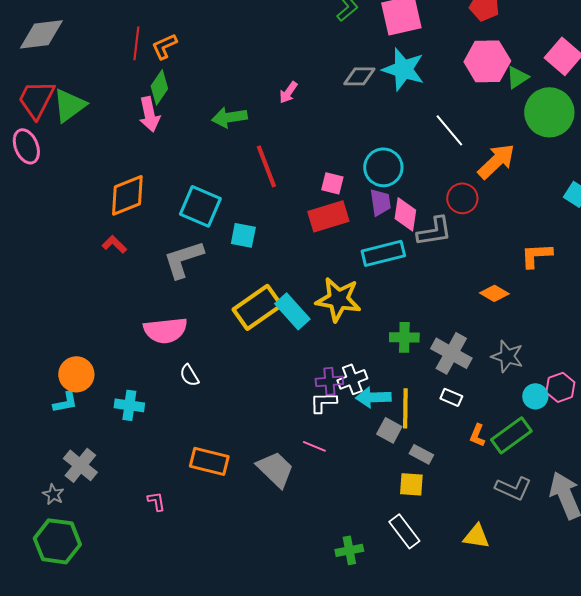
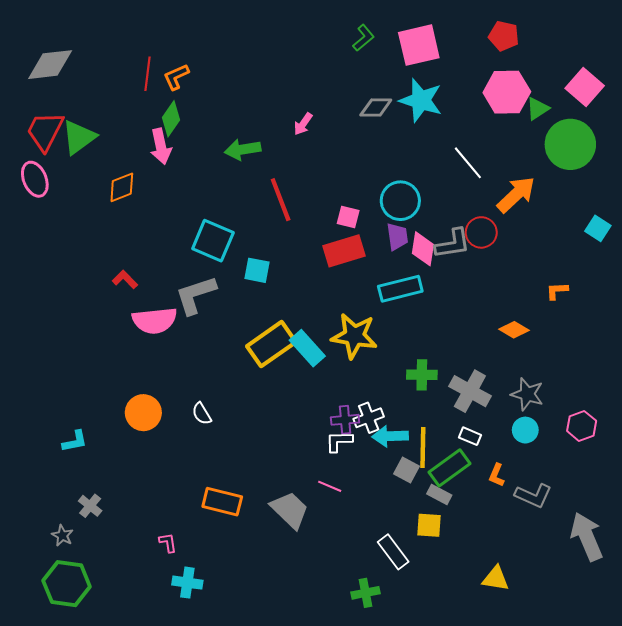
orange diamond: (127, 195) -> (122, 187), moved, size x0.7
gray L-shape: (434, 231) -> (453, 244), moved
orange L-shape: (536, 255) -> (557, 291), size x0.7
pink semicircle: (165, 330) -> (155, 320), moved
orange circle: (76, 374) -> (143, 413), moved
cyan circle: (535, 396) -> (525, 430), moved
cyan cross: (129, 405) -> (187, 583), moved
green rectangle: (511, 435) -> (449, 468), moved
gray cross: (80, 465) -> (90, 506), size x0.7
gray L-shape: (513, 488) -> (533, 496), moved
white rectangle: (404, 531) -> (393, 552), moved

